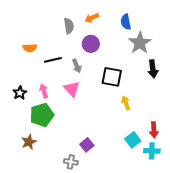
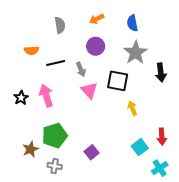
gray semicircle: (69, 26) -> (60, 25), moved
gray star: (140, 43) -> (136, 53), moved
pink triangle: (72, 89) -> (89, 90), moved
pink arrow: (44, 91) -> (46, 96), size x1.5
green pentagon: (42, 115) -> (55, 136), moved
cyan cross: (152, 151) -> (160, 168), moved, turned -35
gray cross: (71, 162) -> (55, 166), moved

